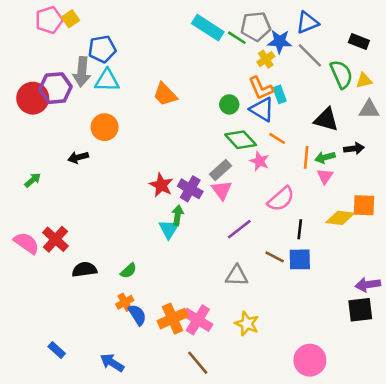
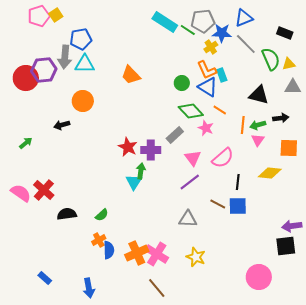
purple cross: (190, 189) -> (151, 150), turned -30
pink triangle: (222, 190) -> (193, 158), moved
orange square: (364, 205) -> (289, 148), moved
blue semicircle: (137, 315) -> (109, 250), turned 30
pink circle: (310, 360) -> (259, 277), moved
blue arrow: (112, 363) -> (89, 288), turned -132

